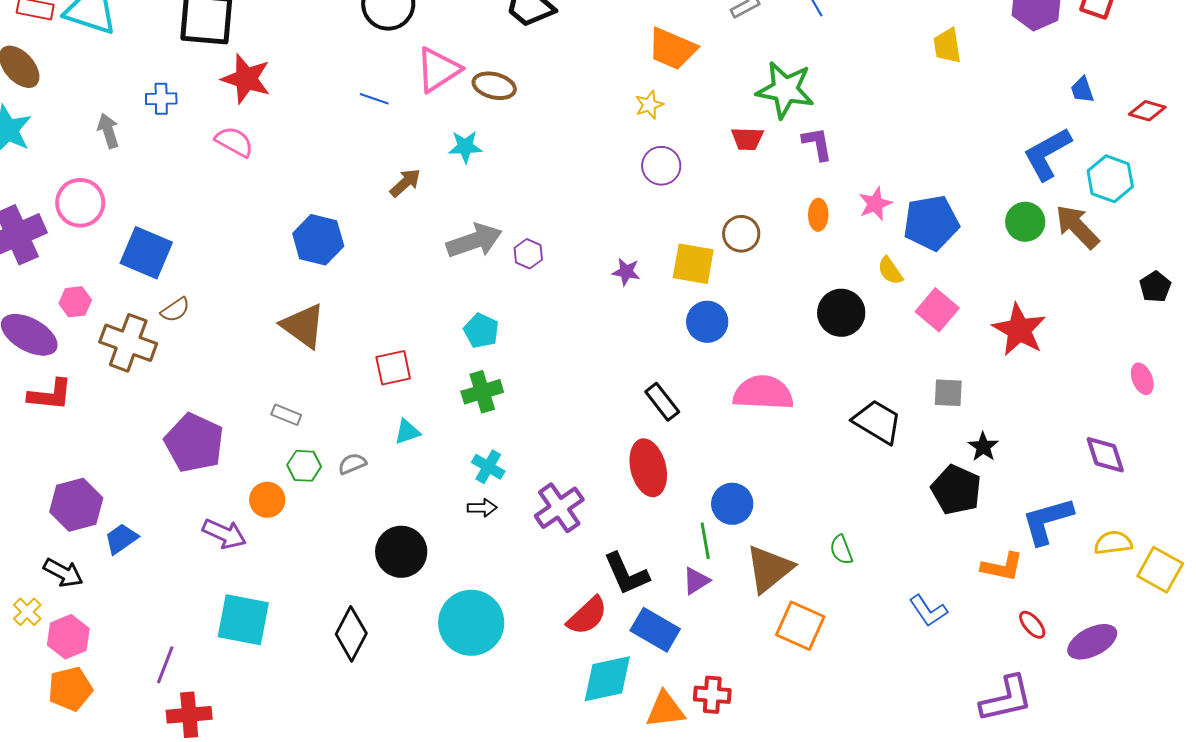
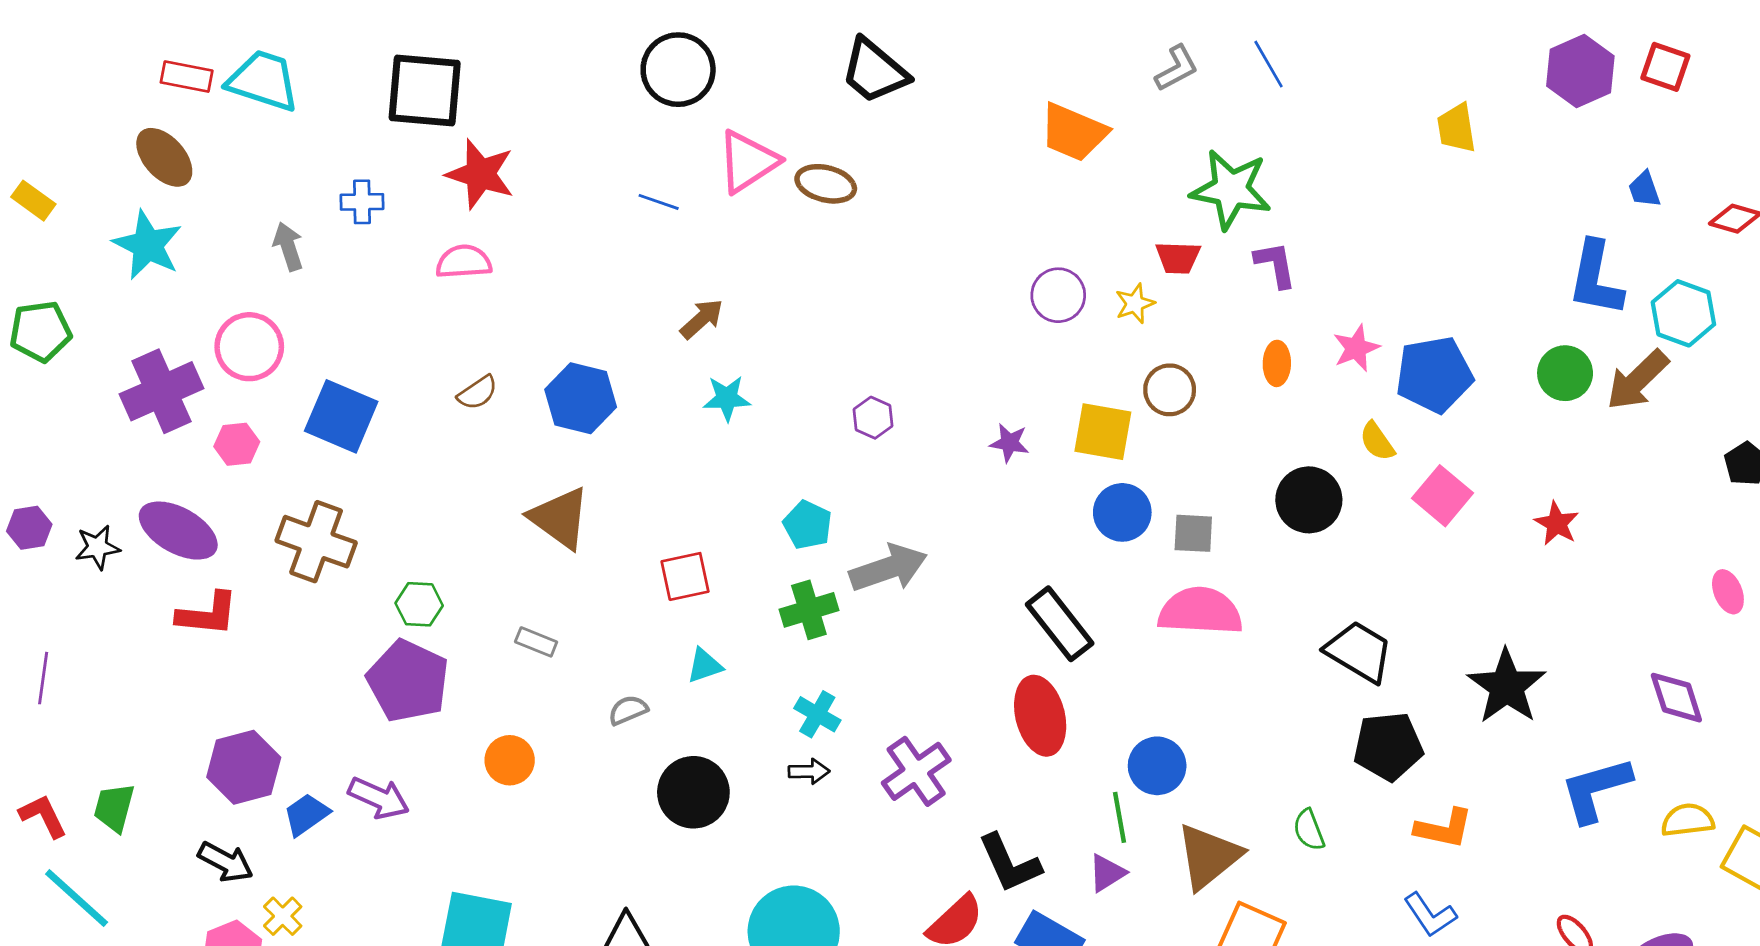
yellow star: (649, 105) -> (1135, 304), moved
pink semicircle: (234, 142) -> (464, 262), turned -33
cyan star: (465, 147) -> (727, 398), moved
blue L-shape: (1047, 154) -> (1596, 278), turned -50
brown arrow: (1077, 227) -> (1637, 380), turned -90
gray arrow: (474, 241) -> (888, 568), moved
pink hexagon: (75, 302) -> (237, 444), moved
brown semicircle: (175, 310) -> (478, 393), moved
red star: (1019, 330) -> (1557, 524), size x0.6
gray square: (948, 393) -> (1193, 533), moved
black rectangle: (662, 402) -> (1060, 624), size x1.4
black star: (983, 447) -> (1507, 686), size x1.8
green hexagon: (304, 466) -> (419, 604), moved
black pentagon: (956, 490) -> (1388, 746), moved, turned -30
purple arrow: (224, 534) -> (379, 798), moved
black circle: (401, 552) -> (693, 792), moved
orange L-shape: (1002, 567) -> (1444, 828), moved
yellow cross: (27, 612) -> (283, 916), moved

